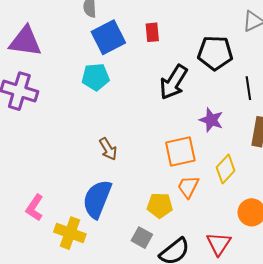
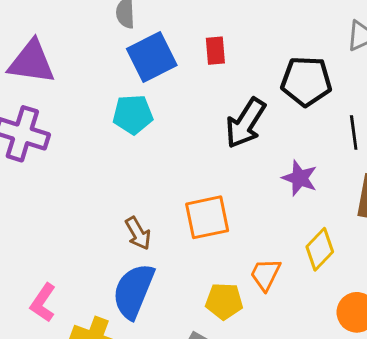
brown arrow: (108, 149) -> (138, 233), moved
orange square: (180, 152) -> (207, 217), moved

